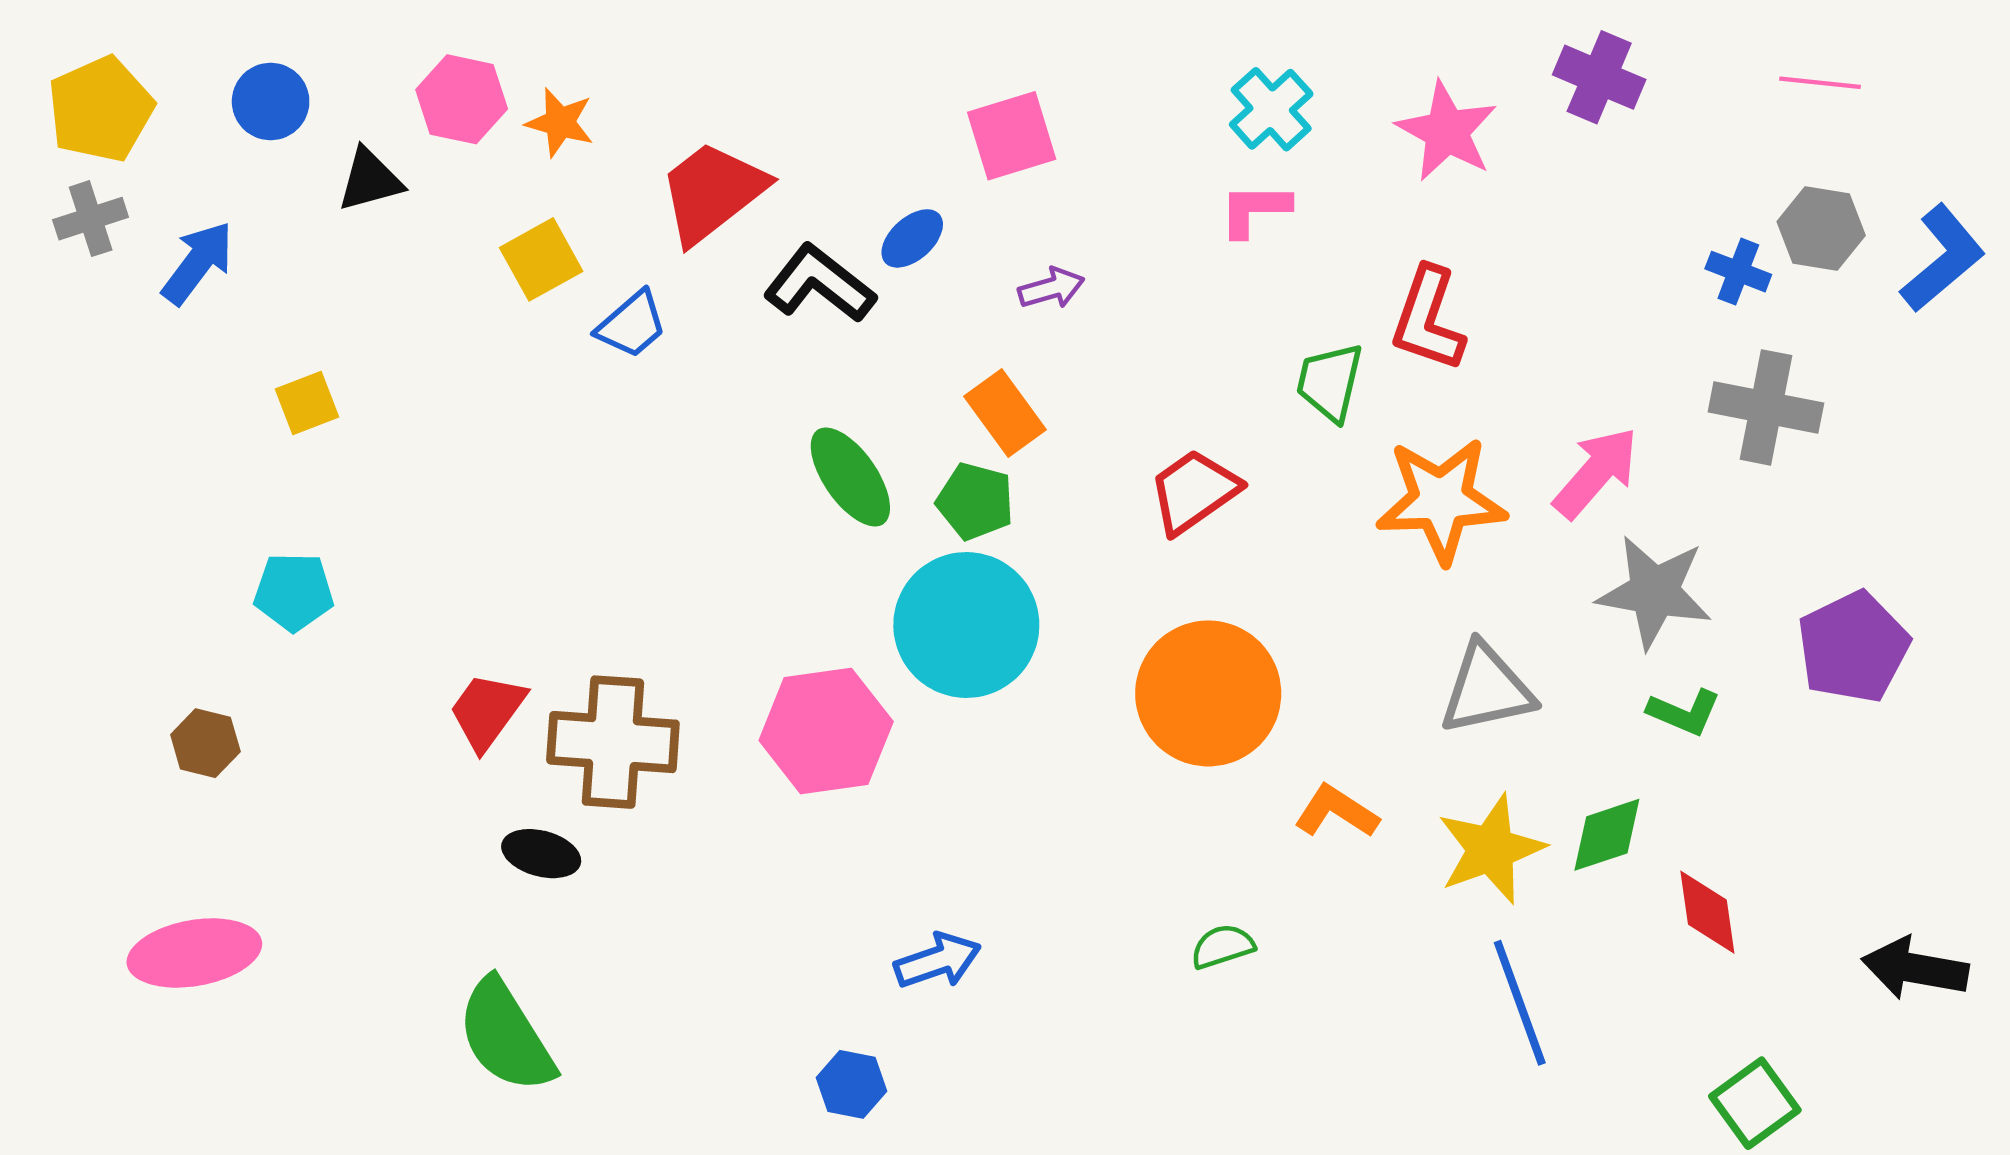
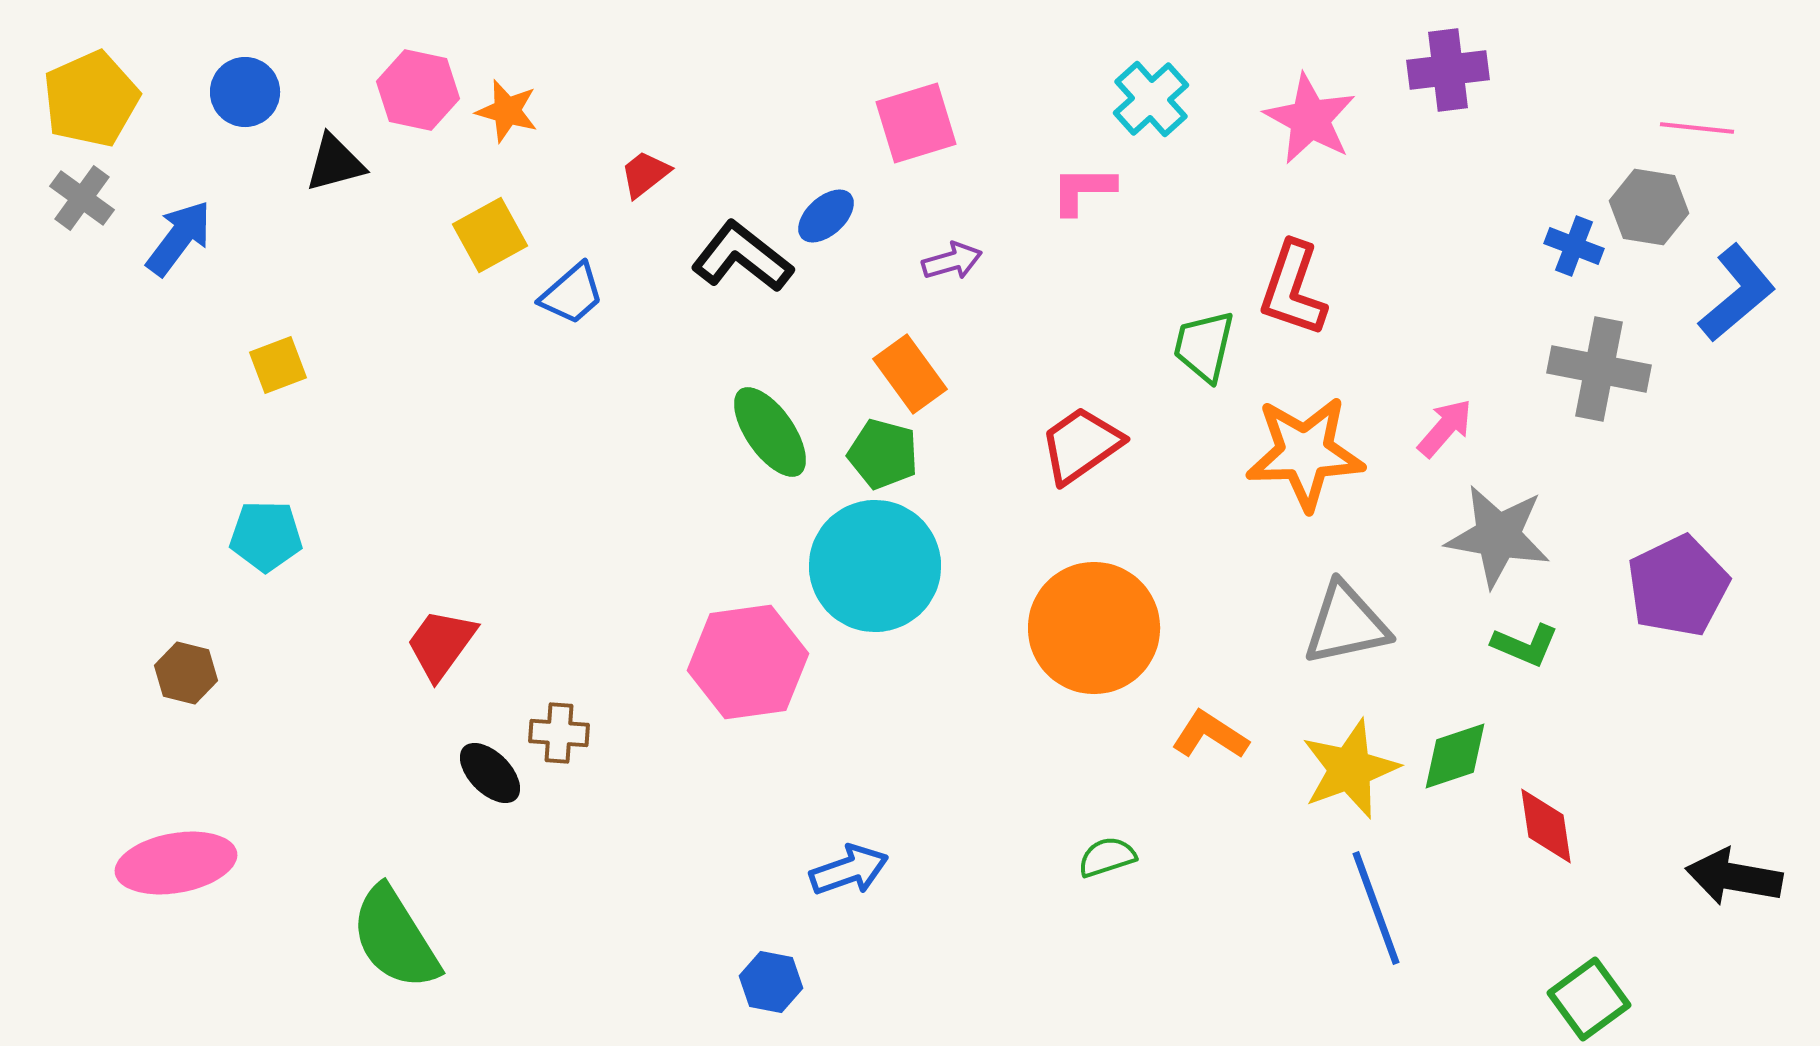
purple cross: (1599, 77) -> (1448, 70), turned -30
pink line: (1820, 83) -> (1697, 128), moved
red trapezoid: (712, 192) -> (645, 174), size x0.5
pink L-shape: (1255, 210) -> (1083, 190), moved
gray cross: (91, 219) -> (82, 198), turned -36
blue L-shape: (1943, 258) -> (1737, 293), moved
pink arrow: (1596, 473) -> (1445, 428), size x0.7
brown cross: (613, 742) -> (559, 733), moved, size x0.5
black ellipse: (541, 854) -> (490, 773), turned 30
green semicircle: (506, 1036) -> (395, 938), moved

